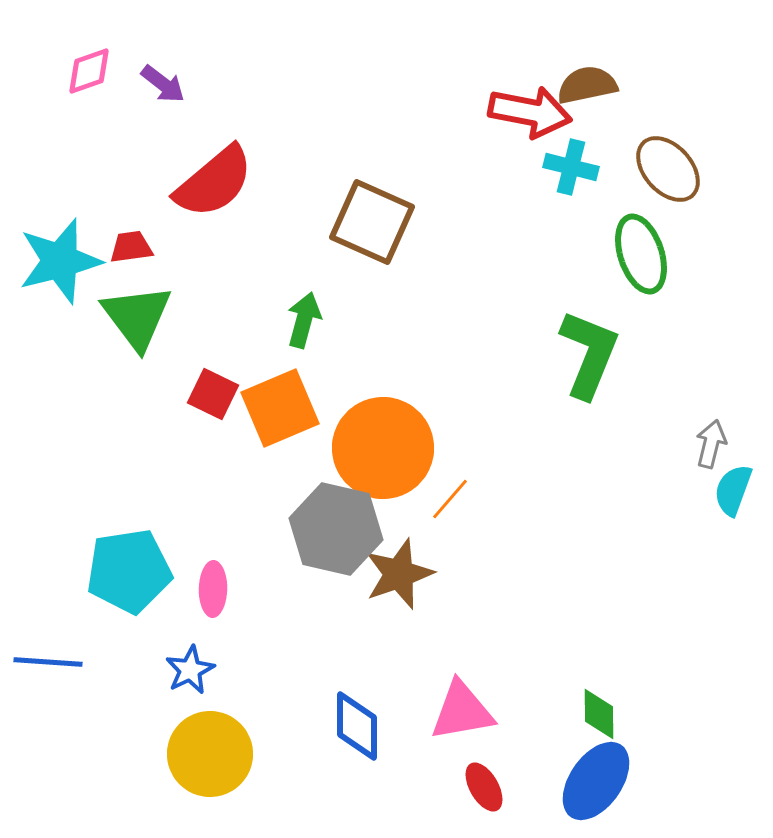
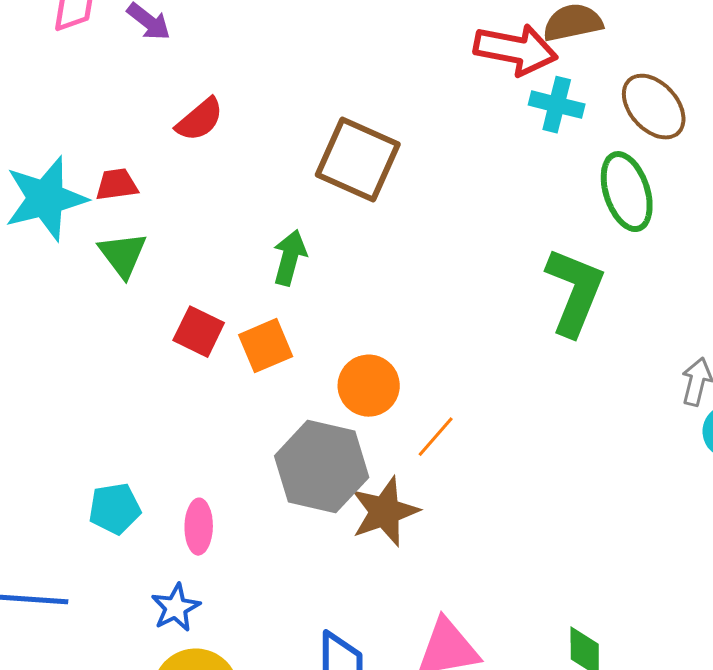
red semicircle: (214, 182) -> (200, 120), size x0.6
green triangle: (137, 317) -> (123, 255), size x0.7
orange square: (280, 408) -> (266, 346), size x0.7
orange circle: (383, 448) -> (369, 386), size x0.6
cyan pentagon: (129, 571) -> (115, 509), size x0.6

